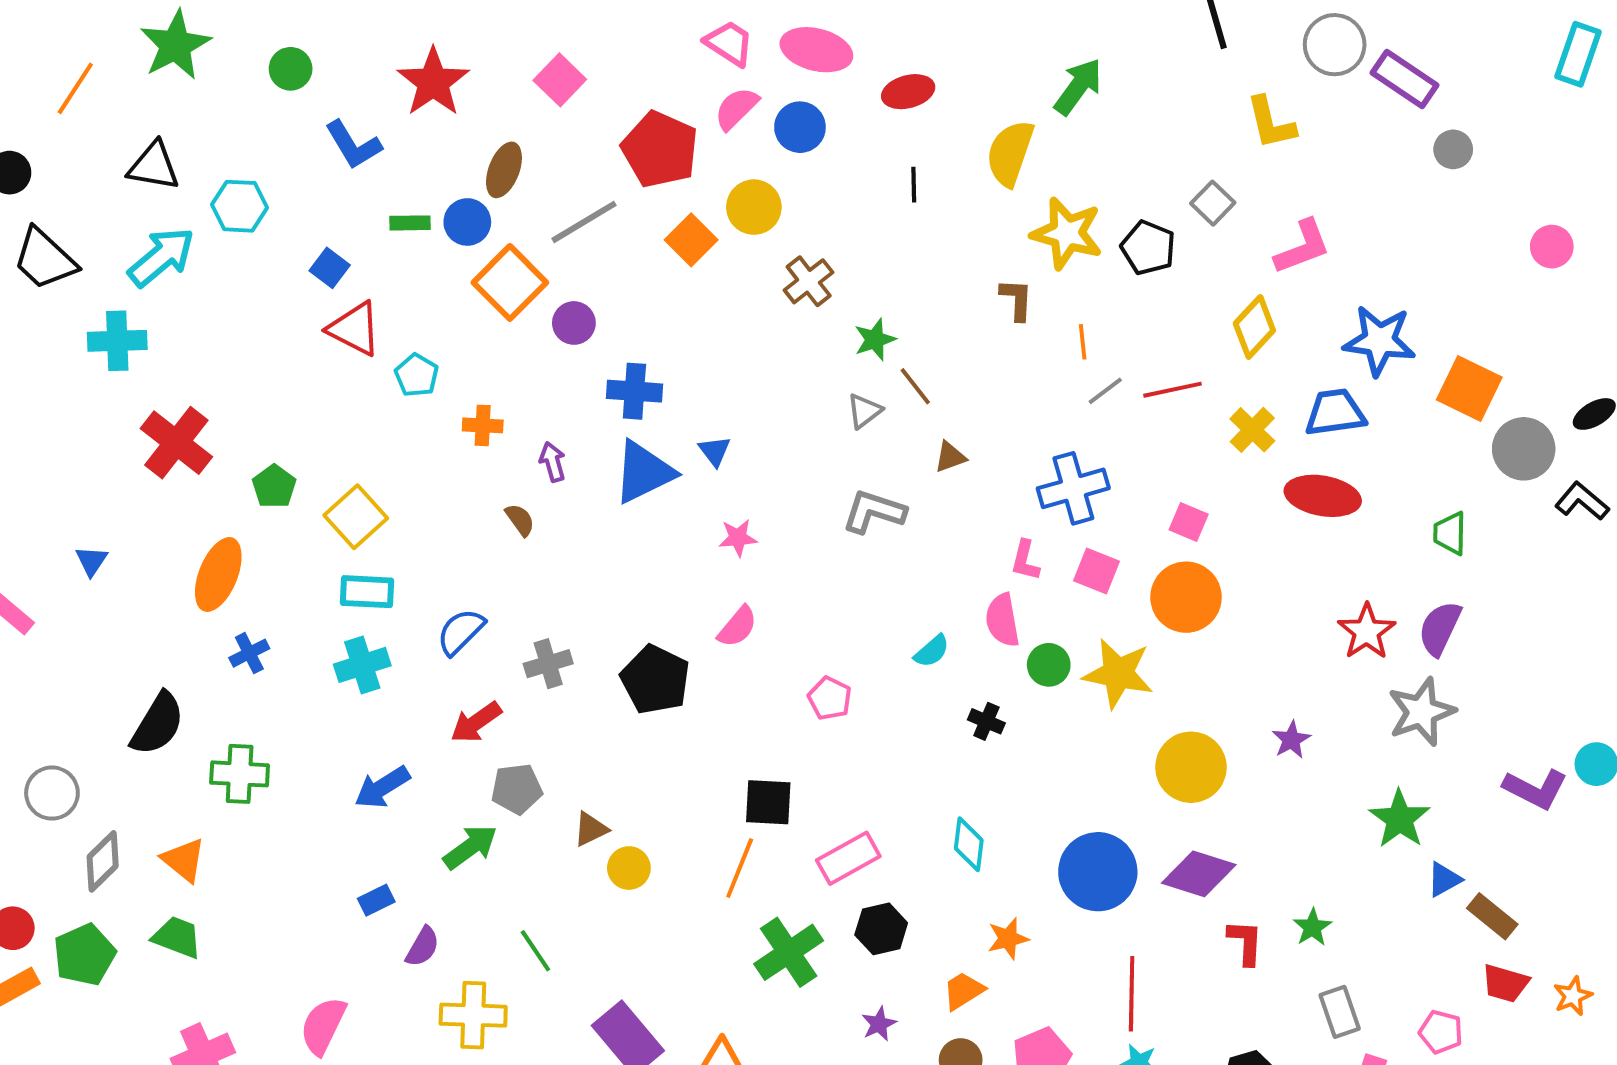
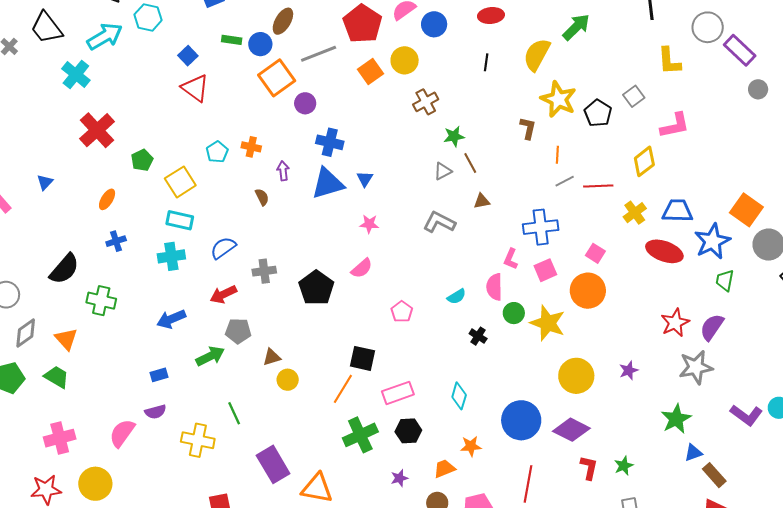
cyan cross: (117, 341) -> (76, 75), turned 32
blue star: (1379, 341) -> (712, 241), moved, turned 30
cyan pentagon: (417, 375) -> (217, 152), moved
pink square: (1097, 571) -> (545, 270), turned 35
orange ellipse: (218, 574) -> (107, 199), size x0.6
purple semicircle: (423, 947) -> (156, 412), moved, turned 35

